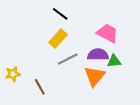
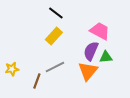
purple semicircle: (98, 55) -> (91, 51), turned -66
gray line: (68, 59) -> (55, 67), moved
brown line: (40, 87) -> (37, 81), turned 49

